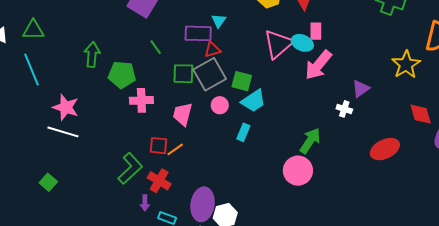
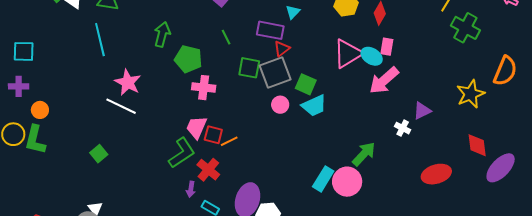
cyan triangle: (219, 21) -> (293, 12), moved
red triangle: (212, 50) -> (282, 49), turned -30
pink trapezoid: (183, 114) -> (197, 127), moved
cyan rectangle: (243, 132) -> (323, 179), moved, size x1.4

